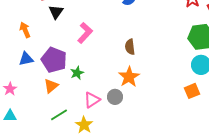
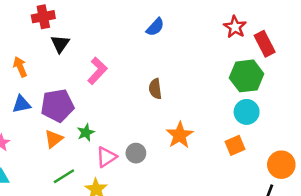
purple pentagon: (54, 60) -> (57, 105), turned -30
green star: (77, 73) -> (86, 133), moved
orange star: (129, 77) -> (180, 135), moved

